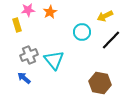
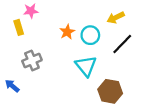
orange star: (50, 12) -> (67, 32), moved
cyan triangle: (54, 60) -> (86, 66), moved
blue arrow: (24, 78) -> (12, 86), moved

